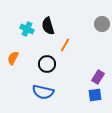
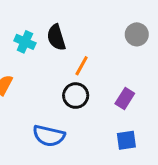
black circle: (47, 64) -> (76, 96), moved
purple rectangle: (98, 77) -> (125, 99), moved

